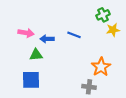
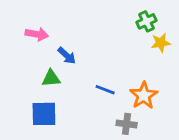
pink arrow: (26, 33) -> (37, 34), moved
blue line: (74, 35) -> (105, 90), moved
blue arrow: (47, 39) -> (67, 56), turned -136

